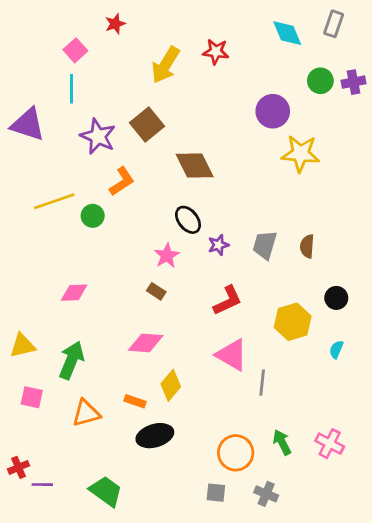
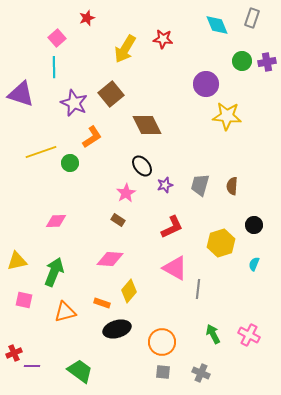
orange circle: (236, 453) -> (162, 342), moved

